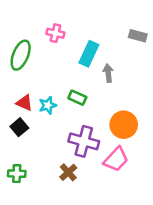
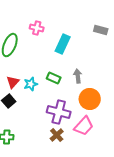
gray arrow: (108, 73) -> (78, 76), moved
red triangle: (24, 103) -> (13, 82), turned 48
brown cross: (68, 172) -> (57, 135), moved

